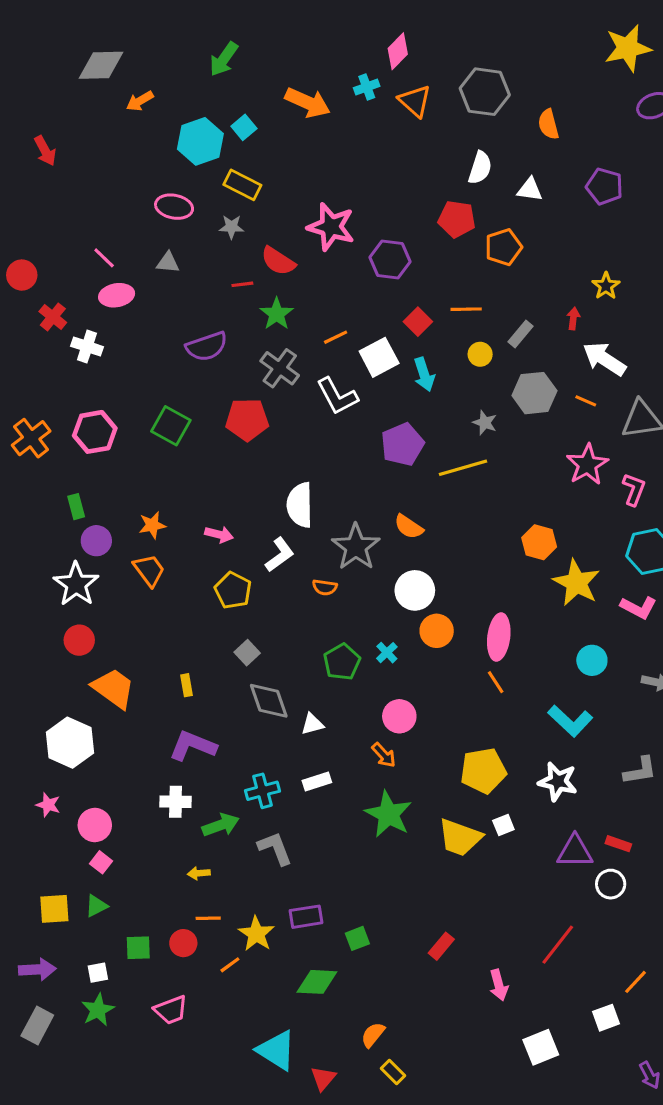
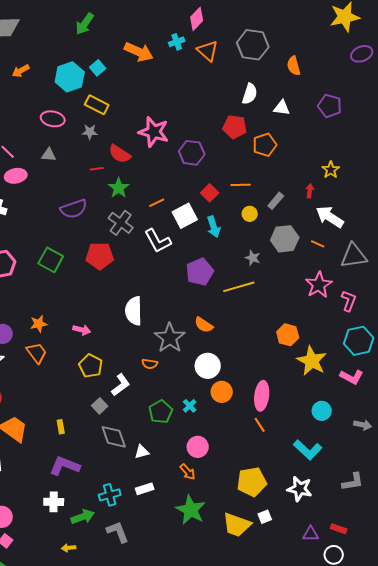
orange arrow: (140, 101) -> (21, 71), moved
white L-shape: (280, 555) -> (121, 385), moved
purple triangle: (575, 851) -> (311, 534), size x0.7

